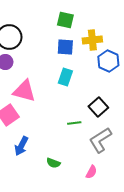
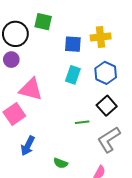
green square: (65, 20) -> (43, 22), moved
blue hexagon: (108, 61) -> (106, 73), moved

